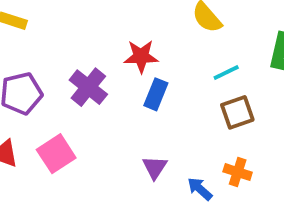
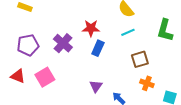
cyan line: (226, 72) -> (128, 32), moved
orange cross: (238, 172) -> (147, 83), moved

